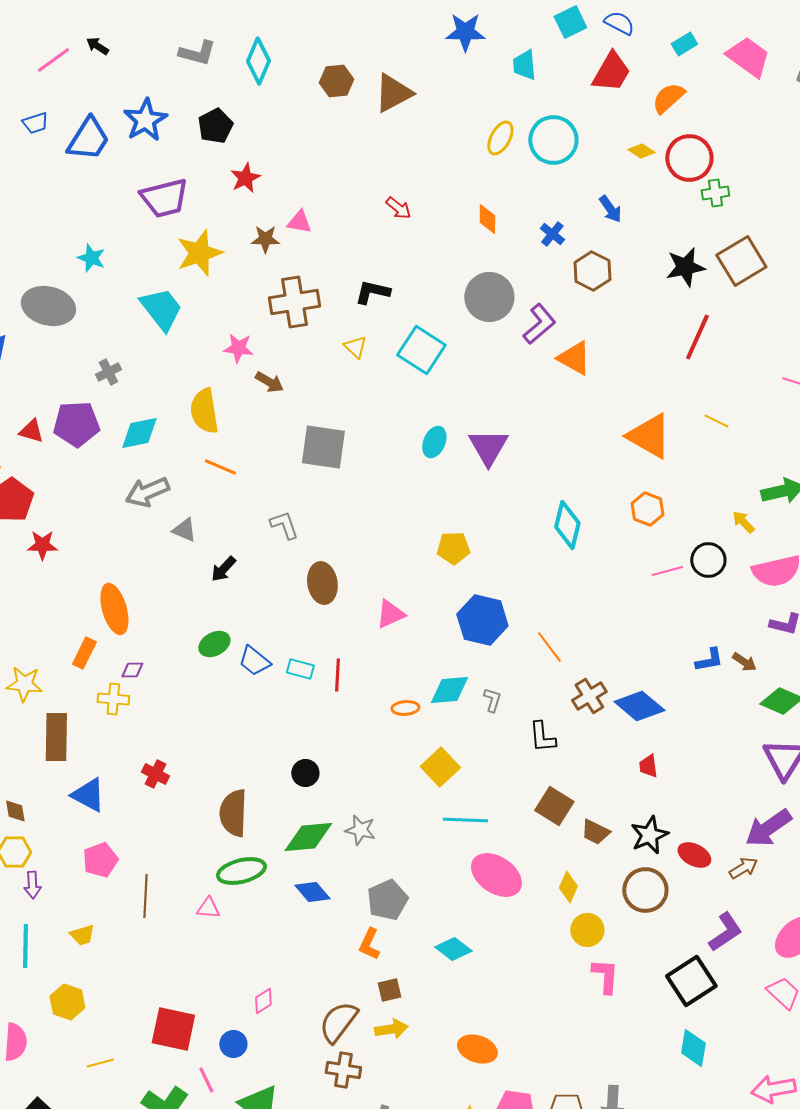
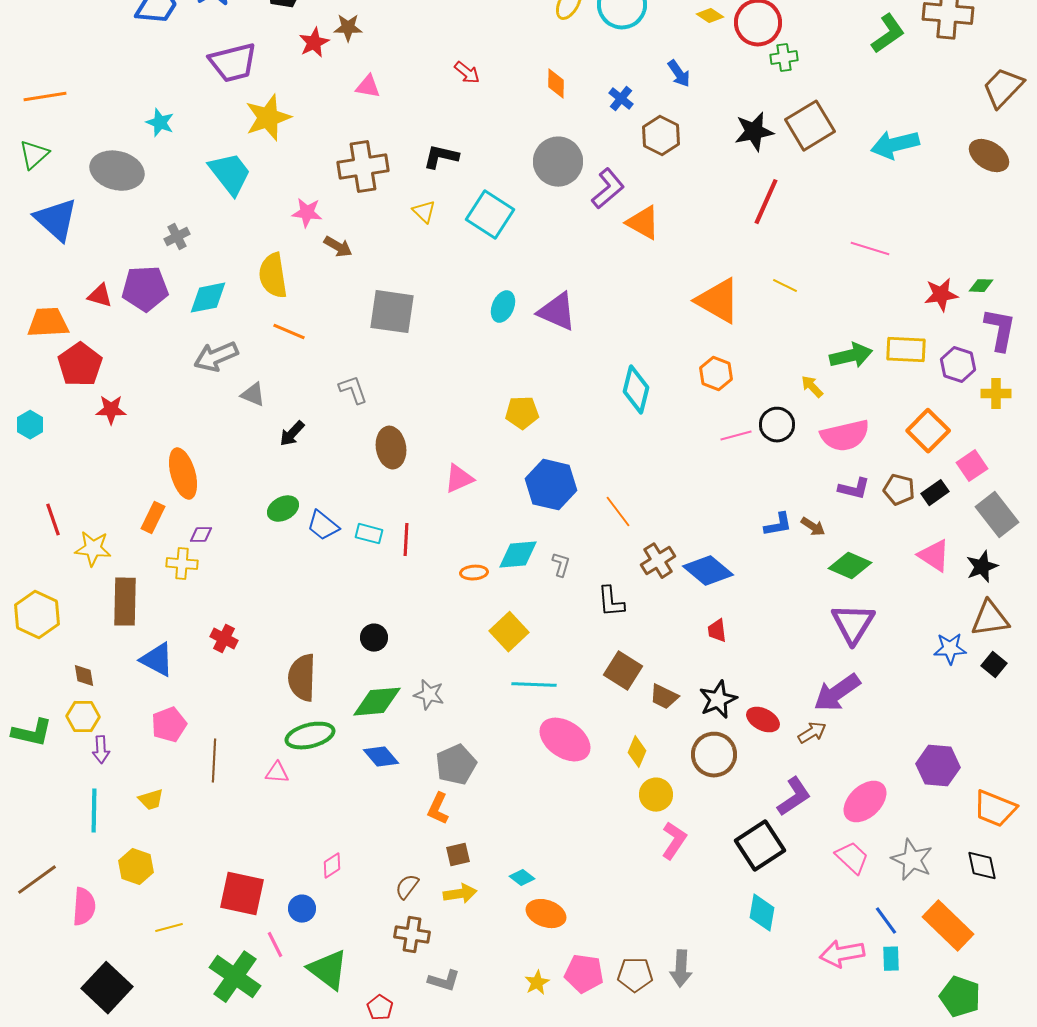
brown star: (265, 239) -> (348, 28), moved
purple triangle: (488, 447) -> (557, 312), turned -36
cyan diamond: (453, 949) -> (522, 878), moved, size x0.7
pink L-shape: (605, 976) -> (674, 841), turned 30
brown semicircle: (338, 1022) -> (407, 887), size x0.6

